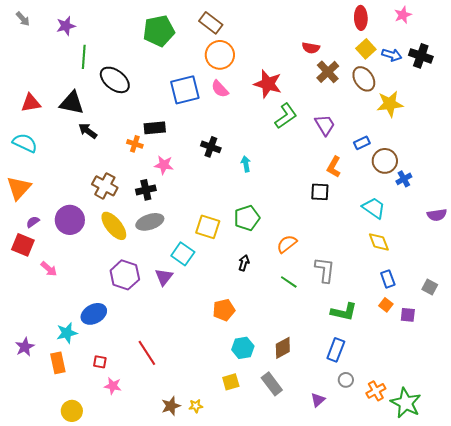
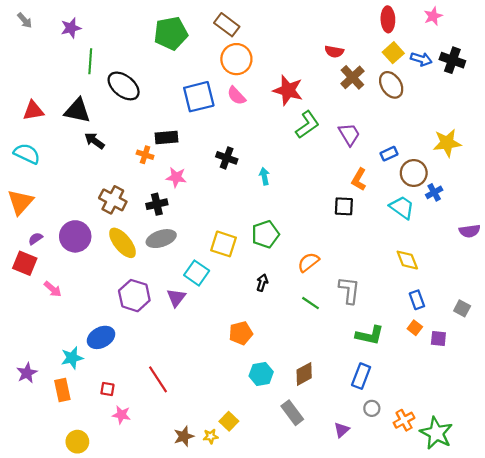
yellow star: (390, 104) -> (447, 143), moved
cyan trapezoid: (374, 208) -> (402, 207), moved
yellow square: (231, 382) -> (229, 421), moved, turned -30

